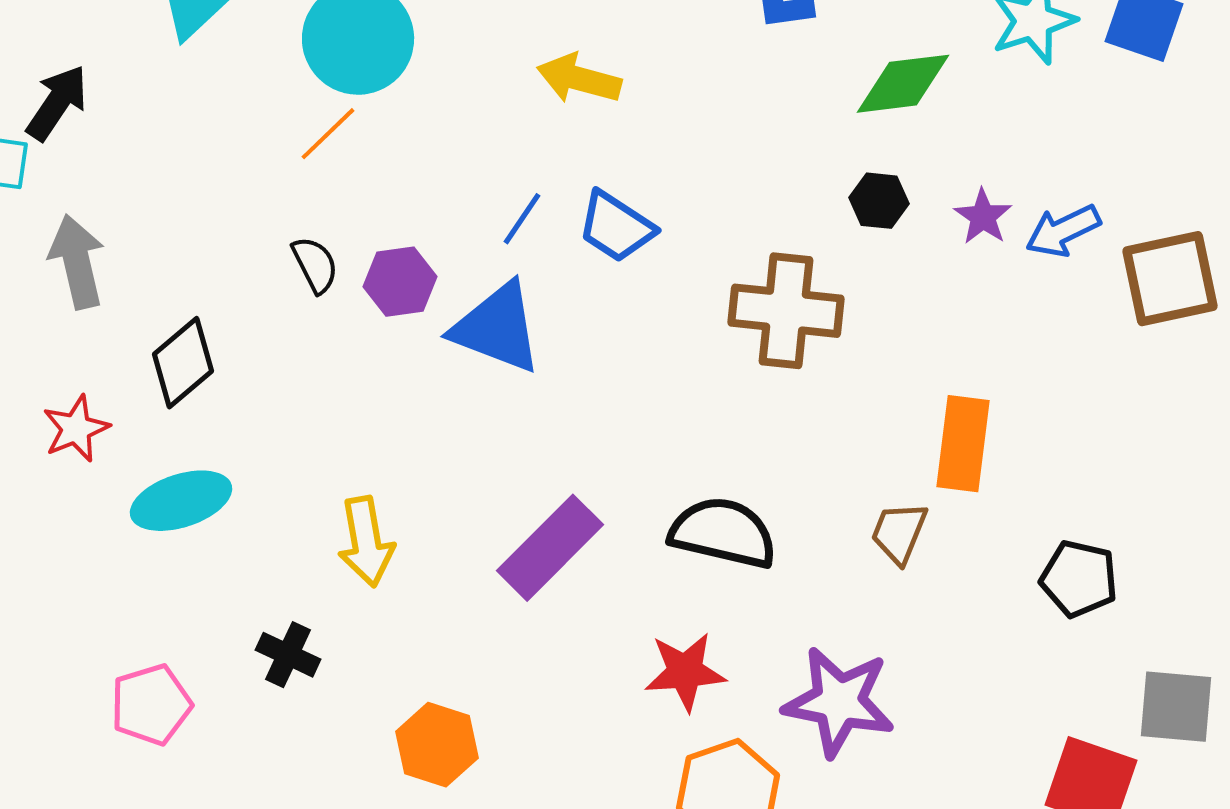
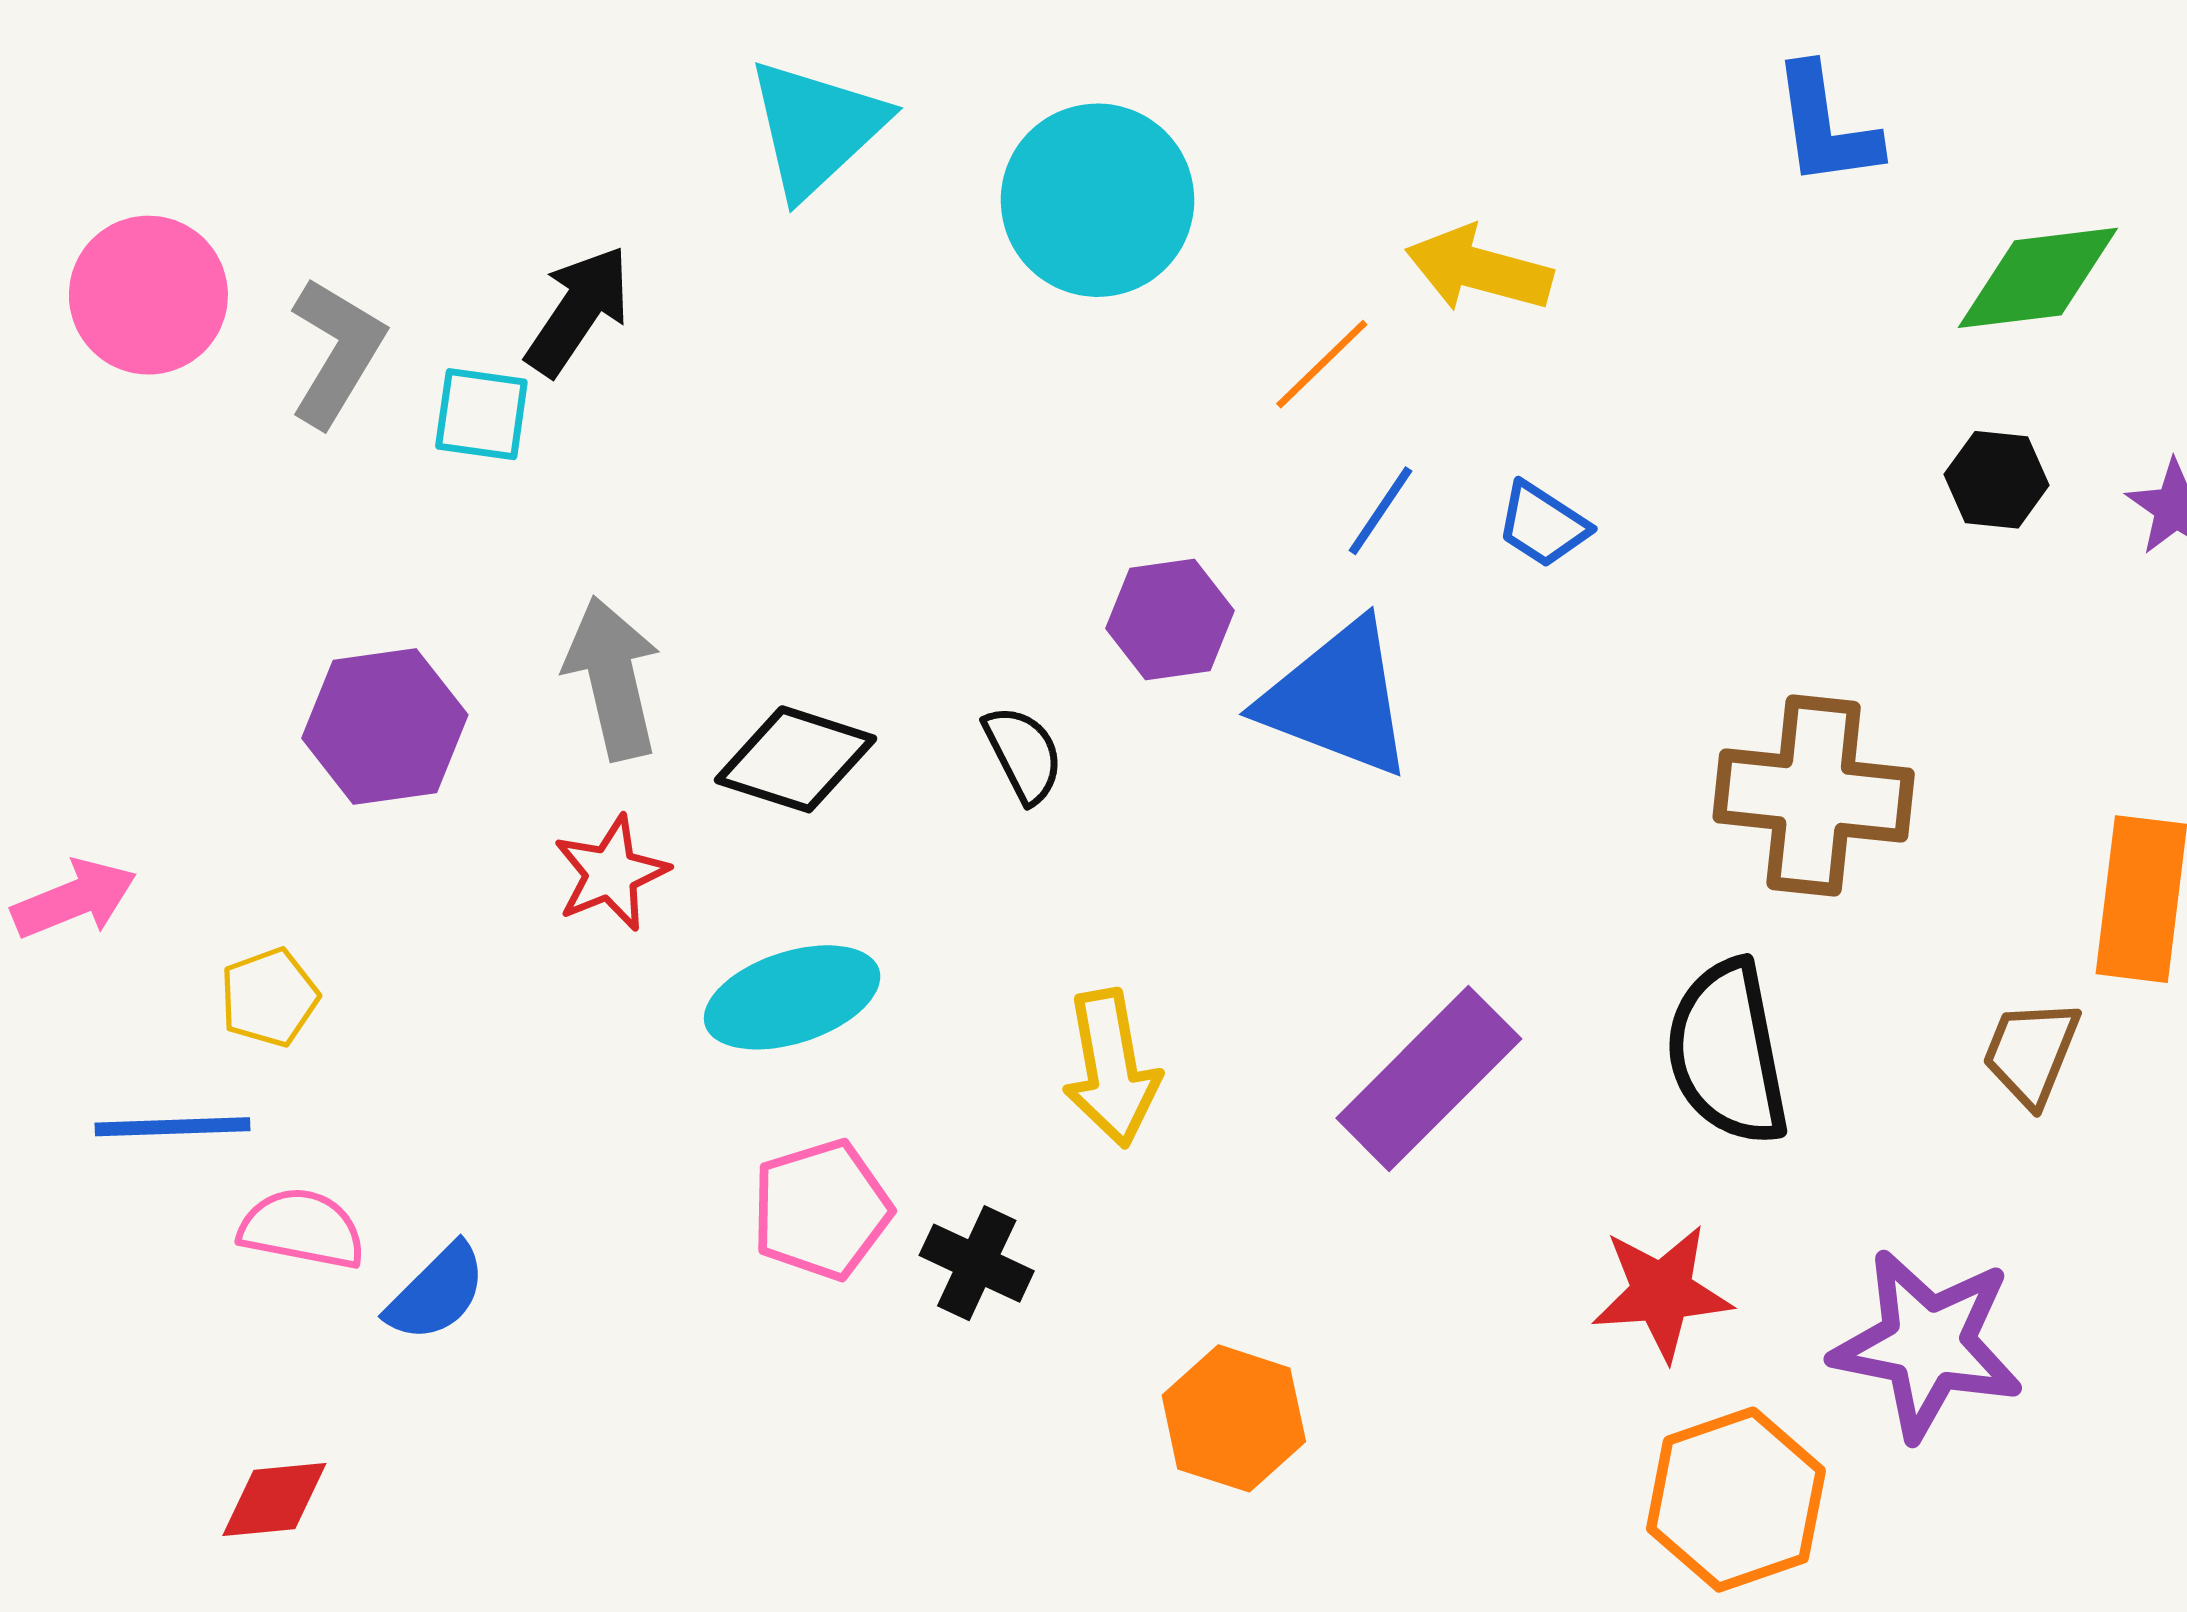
orange line: (328, 134) -> (1322, 364), moved
blue trapezoid: (616, 227) -> (1543, 525), size x0.7
gray arrow: (77, 262) -> (613, 678), moved
black semicircle: (315, 265) -> (1023, 754), moved
brown cross: (786, 311) -> (1814, 796), moved
black diamond: (183, 363) -> (796, 759), turned 58
black semicircle: (723, 533) -> (1727, 1053), turned -114
pink pentagon: (151, 705) -> (821, 1210), moved

